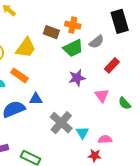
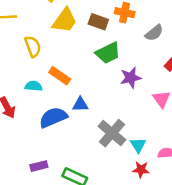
yellow trapezoid: (26, 48) -> (65, 21), moved
green trapezoid: (73, 48) -> (108, 53), moved
red star: (95, 156) -> (141, 170), moved

